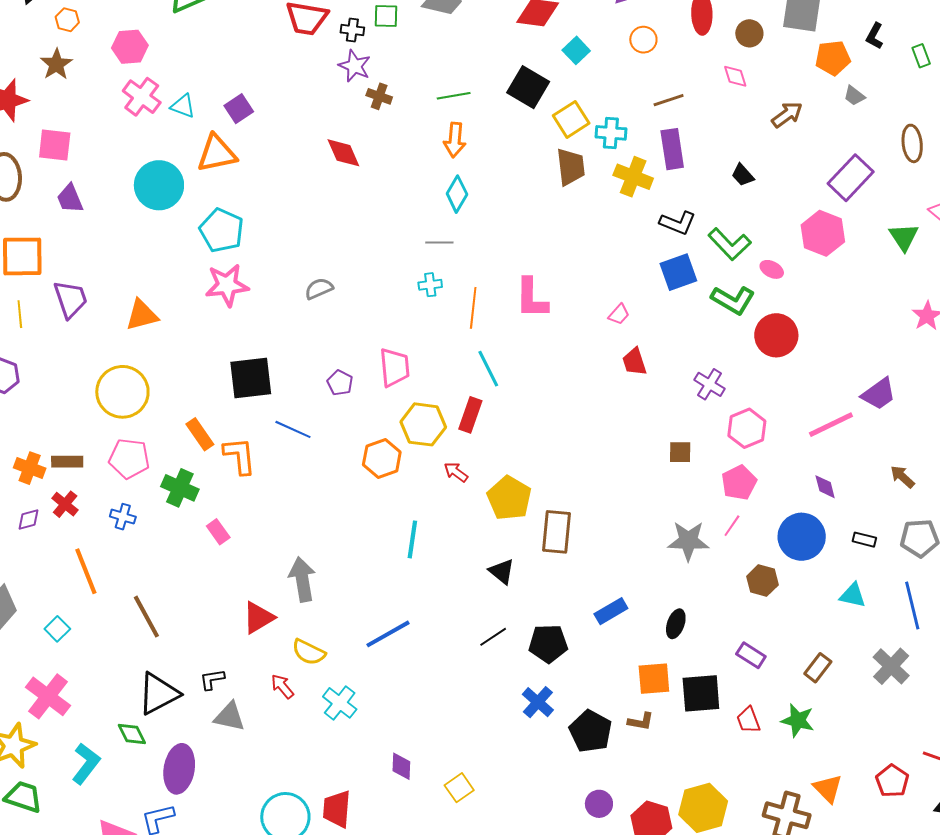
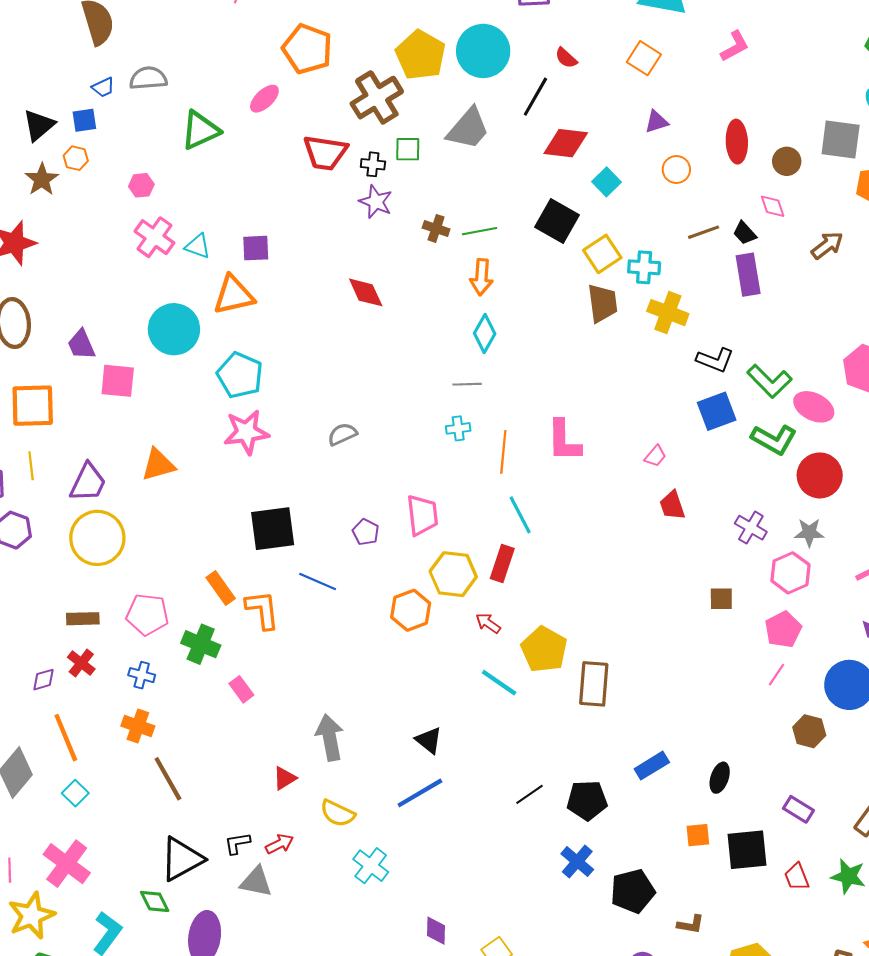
pink hexagon: (130, 47) -> (141, 185), size x0.7
brown star: (56, 64) -> (42, 179), moved
brown cross: (379, 96) -> (436, 228), moved
purple square: (239, 109) -> (256, 248), turned 32
pink square: (55, 145) -> (118, 381), moved
purple rectangle: (672, 149) -> (748, 275), moved
black trapezoid: (743, 175) -> (745, 233), moved
pink ellipse: (772, 269) -> (814, 407), size x1.6
purple trapezoid: (70, 299) -> (88, 482), moved, turned 45
yellow circle: (122, 392) -> (97, 538), moved
orange cross: (30, 468) -> (138, 726), moved
cyan line: (412, 539) -> (499, 683), moved, turned -63
gray star: (688, 541) -> (809, 533), moved, size x0.7
orange line: (86, 571) -> (66, 738), moved
black triangle: (502, 571) -> (429, 740), moved
red triangle: (258, 618) -> (285, 778), size x0.7
orange square: (654, 679) -> (698, 835), size x0.7
red arrow: (282, 686) -> (280, 844), moved, turned 104
brown L-shape: (641, 721) -> (691, 924), moved
black pentagon: (591, 731) -> (633, 891), turned 30

